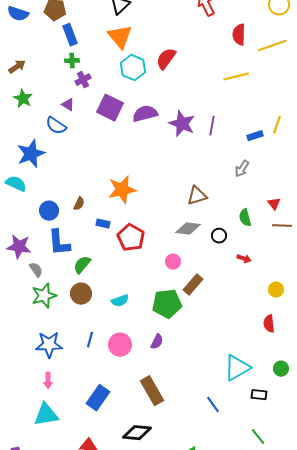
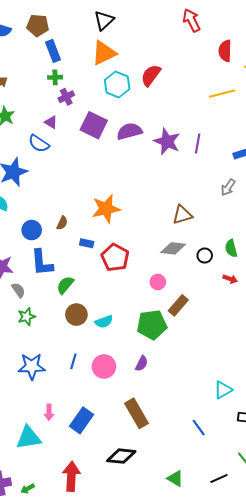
orange triangle: (120, 37) -> (104, 53), turned 44
green semicircle: (245, 218) -> (231, 248), moved
brown circle: (81, 294) -> (76, 315), moved
green star: (44, 296) -> (27, 317), size x0.7
cyan triangle: (237, 368) -> (223, 390), size x0.7
pink arrow: (48, 381) -> (49, 412), moved

